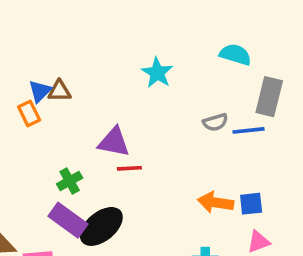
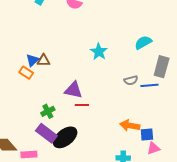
cyan semicircle: (235, 55) -> (143, 42), turned -48
orange rectangle: (29, 113) -> (26, 73), turned -32
blue square: (251, 204) -> (147, 134), moved

